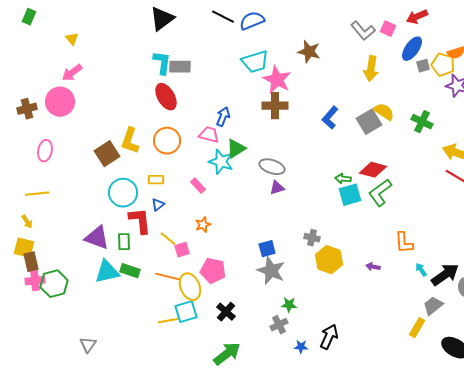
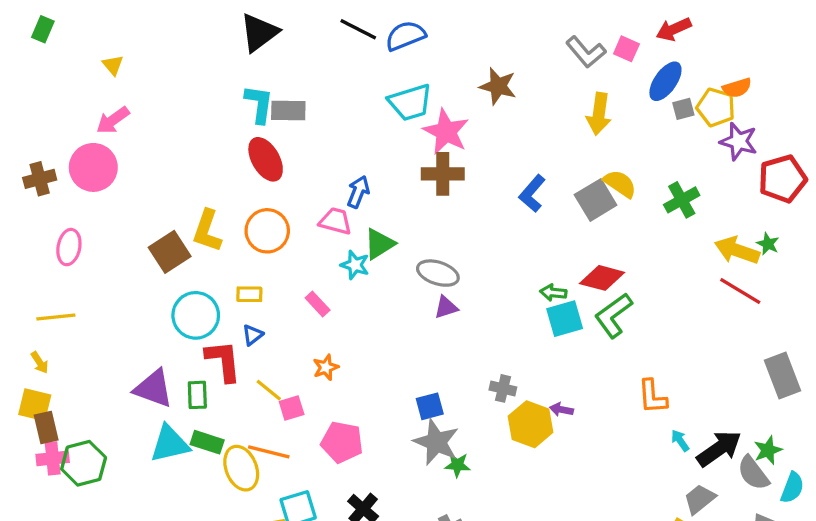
green cross: (422, 122) -> (682, 200), turned 35
cyan star: (221, 162) -> (355, 265), size x0.7
purple arrow: (373, 267) -> (561, 410), moved
yellow ellipse: (190, 287) -> (241, 468), moved
green star: (289, 305) -> (457, 465), moved

